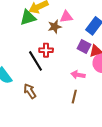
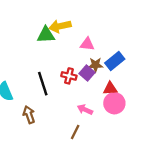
brown star: (55, 27) -> (96, 65), moved
purple square: (84, 47) -> (87, 73), moved
red cross: (46, 50) -> (69, 76), moved

